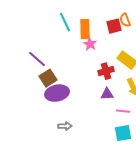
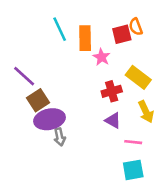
pink star: (90, 44) -> (102, 57), moved
purple triangle: (107, 94) -> (113, 121), turned 32
gray arrow: (65, 126) -> (60, 137), moved, turned 80

